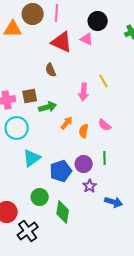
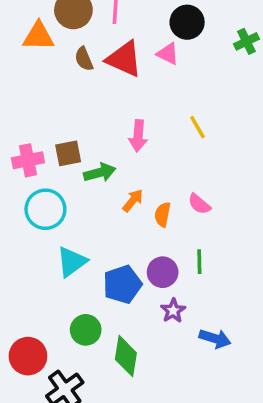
brown semicircle: (51, 70) -> (84, 59), moved
pink arrow: (84, 92) -> (138, 136), moved

